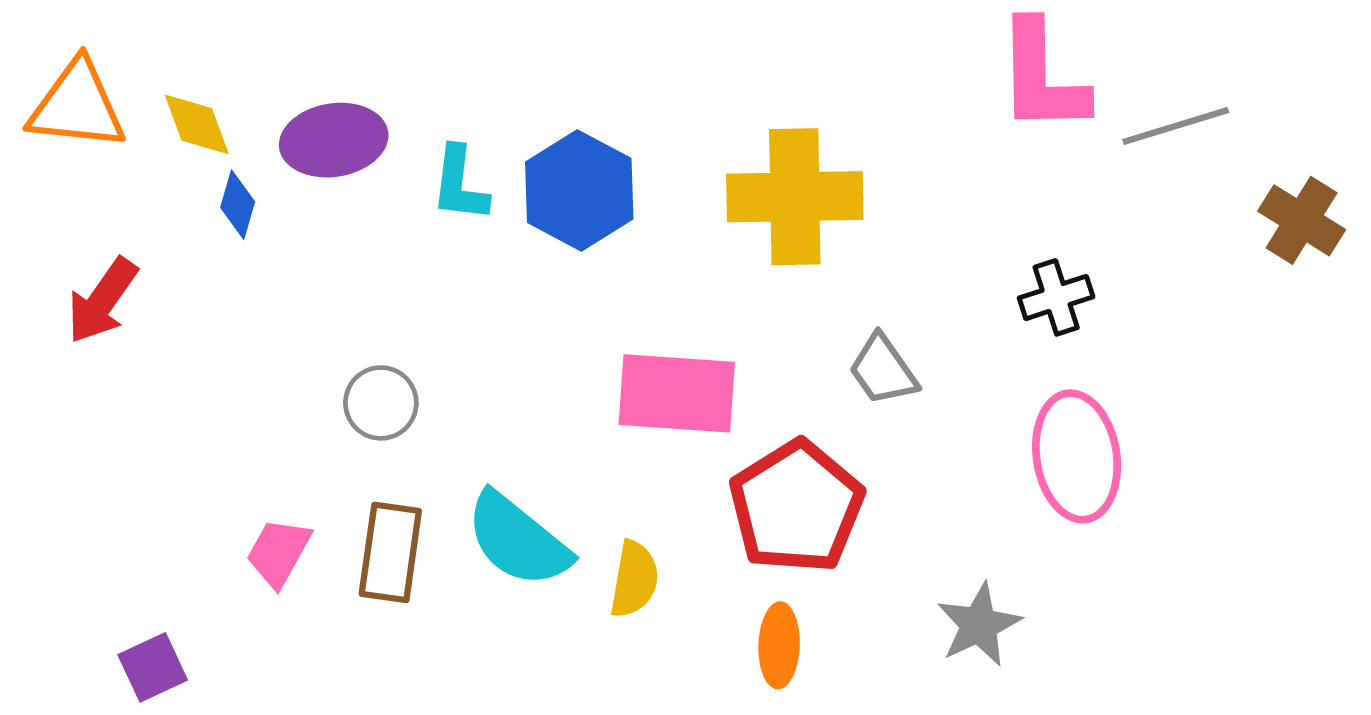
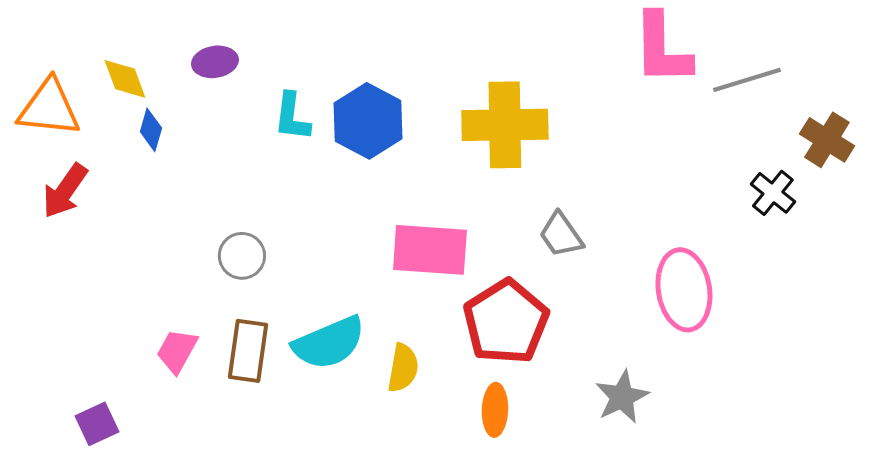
orange triangle: (77, 105) -> (49, 108), moved
purple ellipse: (334, 140) -> (215, 62), moved, size x0.7
black cross: (1056, 297) -> (773, 193), moved, turned -33
cyan semicircle: (518, 540) -> (329, 343), turned -62

